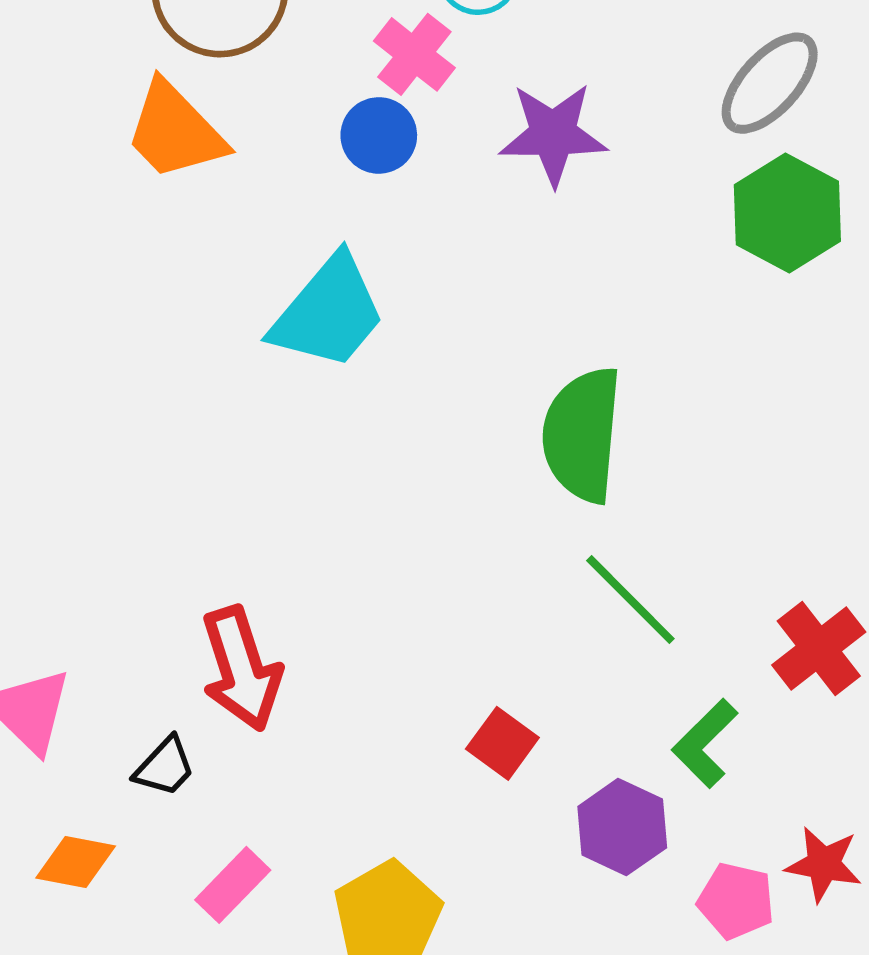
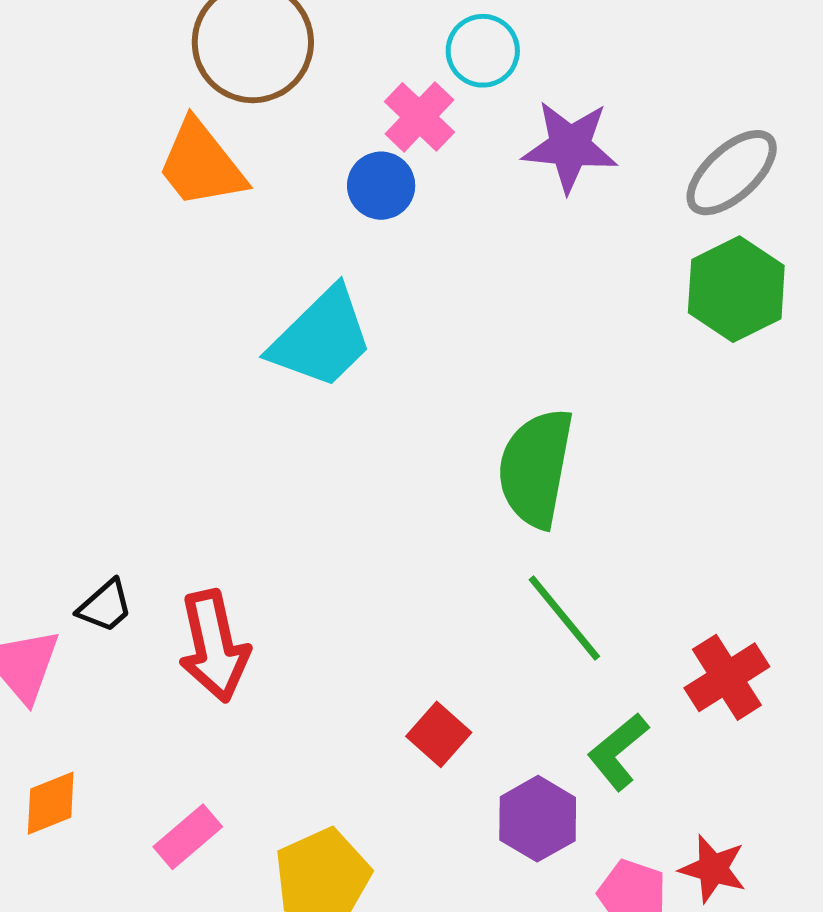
purple star: (553, 134) -> (570, 146), moved
black trapezoid: (165, 767) -> (105, 606), moved
orange diamond: (76, 862) -> (51, 803), turned -38

